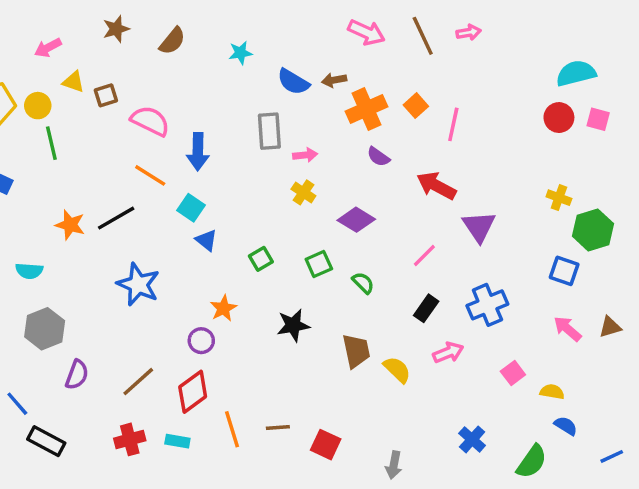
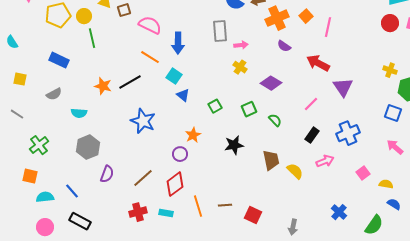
black rectangle: (46, 441) -> (80, 221), moved

